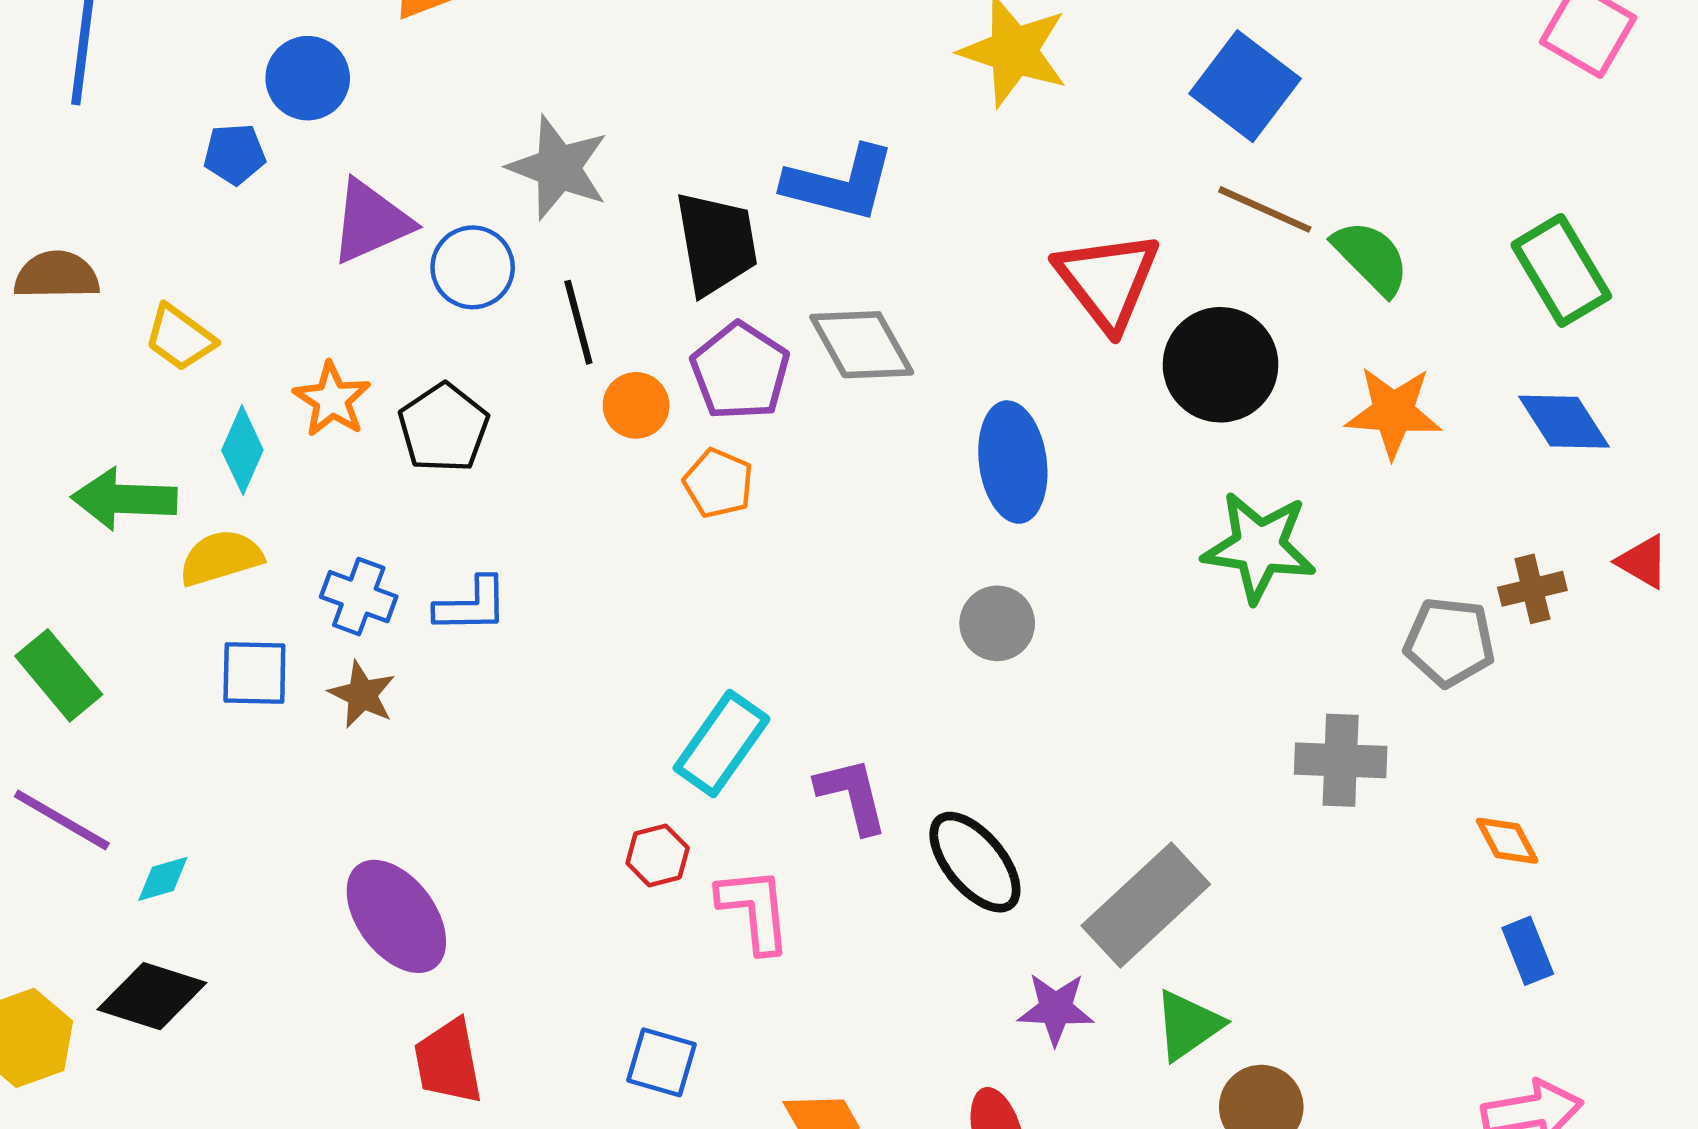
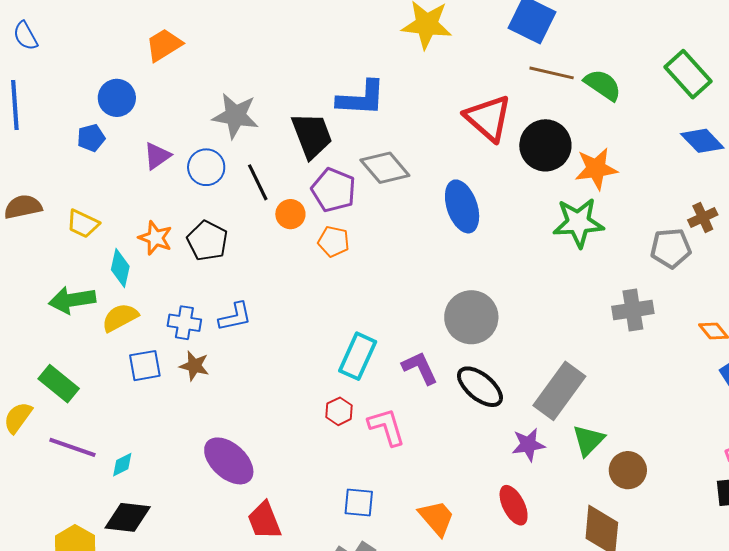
purple triangle: (371, 222) -> (157, 156), size x0.7
orange star: (1393, 412) -> (596, 169), moved
gray circle: (997, 623) -> (471, 317), moved, size x1.6

